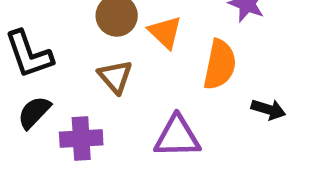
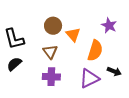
purple triangle: (177, 137) -> (89, 79), moved, turned -30
purple cross: (81, 139) -> (51, 77), moved

